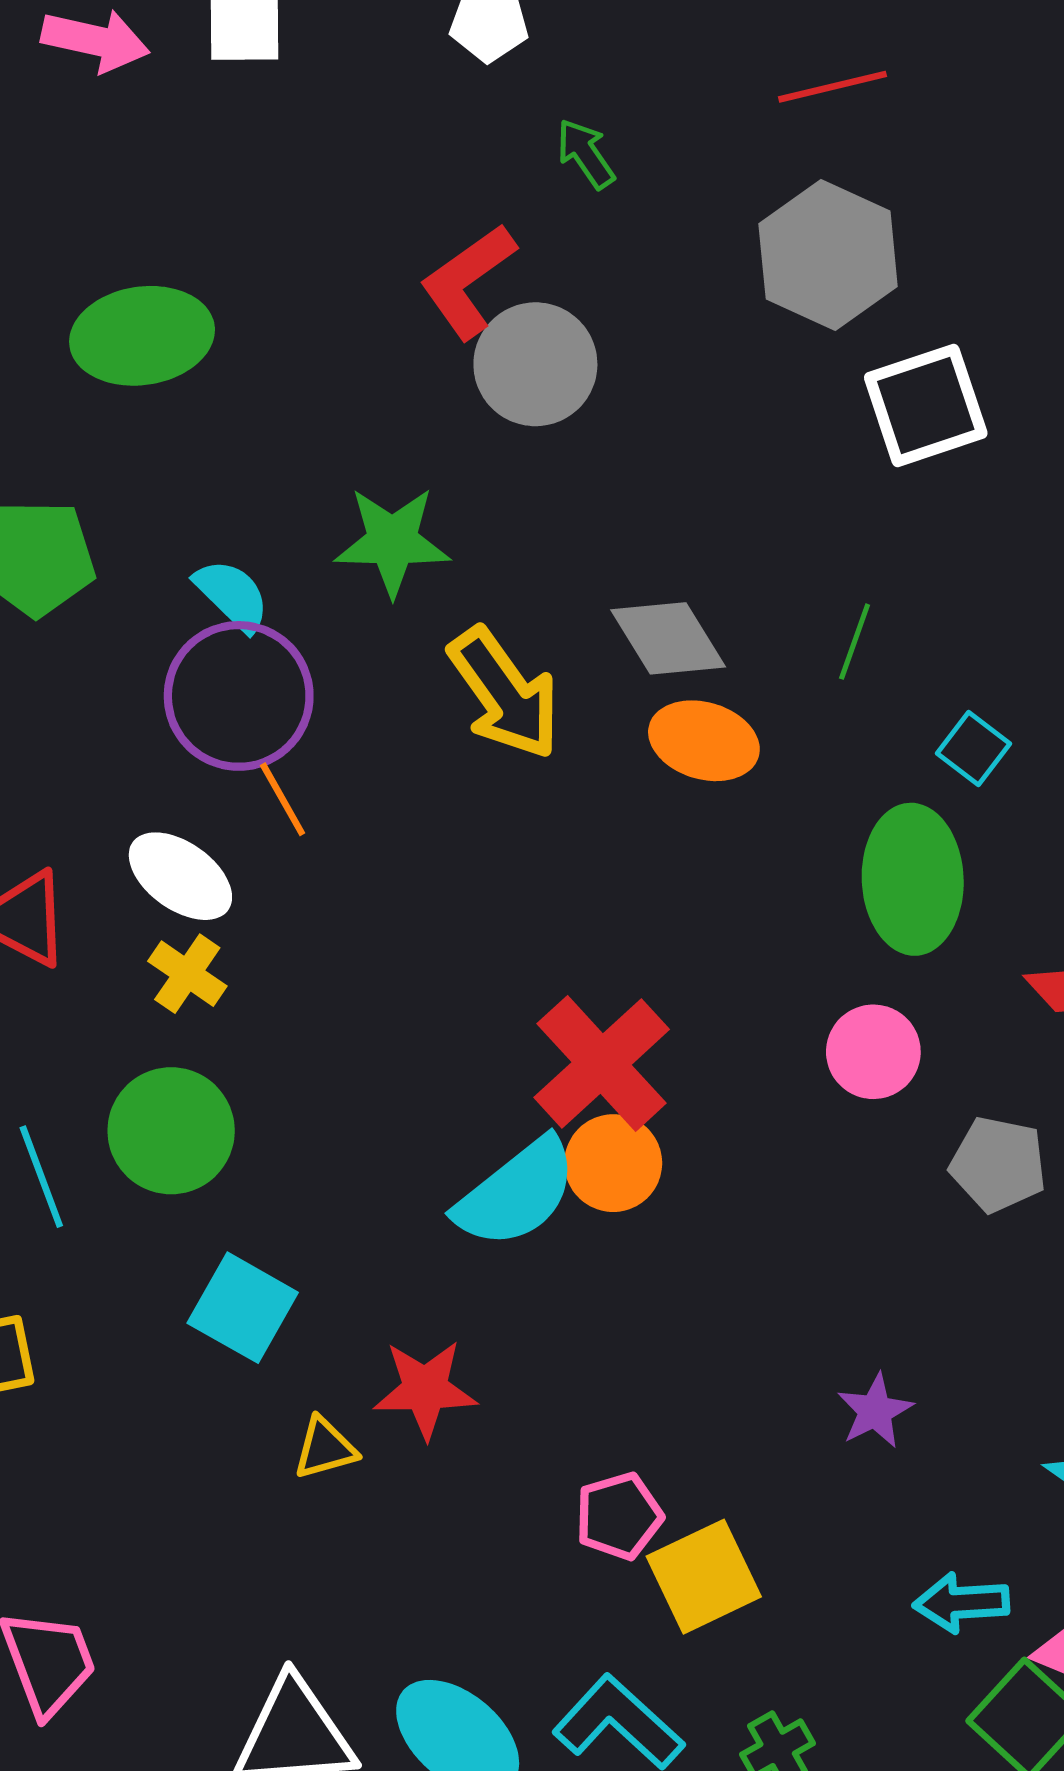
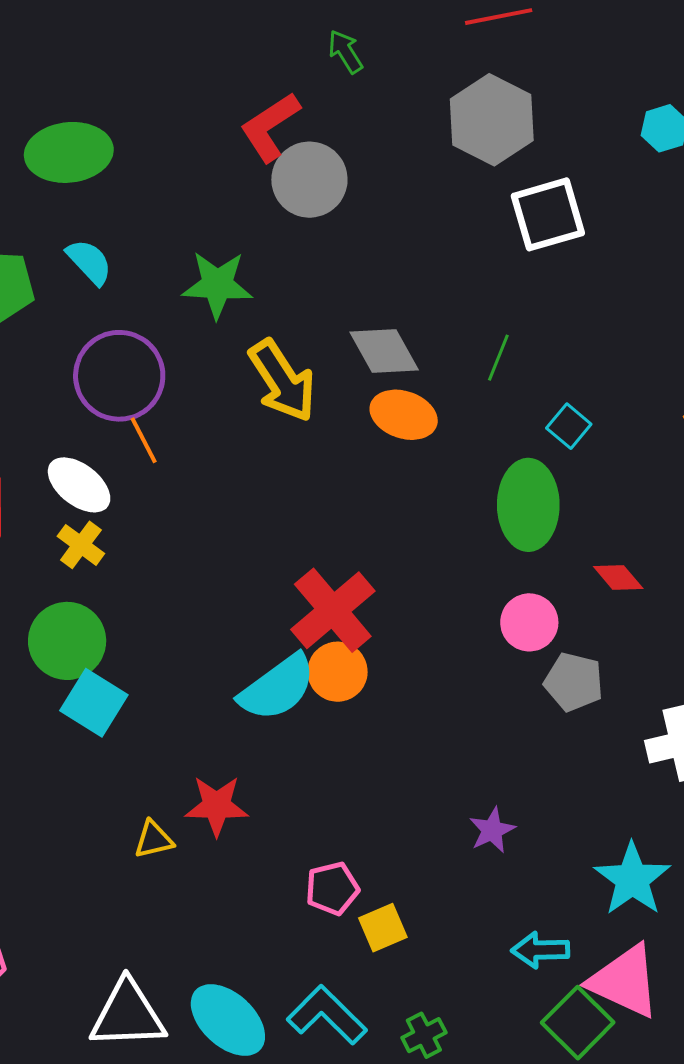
cyan semicircle: (232, 595) -> (89, 262), moved
pink circle: (873, 1052) -> (529, 622), moved
cyan square: (243, 1308) -> (94, 703), moved
yellow square: (704, 1577) -> (383, 928), size x0.7

